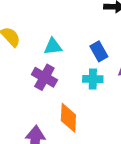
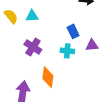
cyan triangle: (53, 46) -> (32, 16), moved

